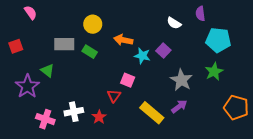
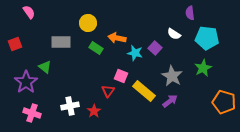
white semicircle: (174, 23) -> (174, 34), moved
green rectangle: (90, 52) -> (96, 48), moved
yellow rectangle: (152, 113) -> (144, 91), moved
pink cross: (45, 119) -> (32, 113), moved

